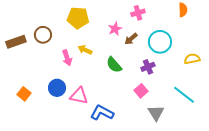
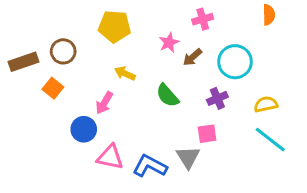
pink arrow: (67, 58) -> (104, 103), moved, turned 49
yellow semicircle: (192, 59) -> (266, 104), moved
pink square: (141, 91) -> (207, 134), turned 32
orange square: (24, 94) -> (53, 88), moved
pink triangle: (79, 96) -> (110, 157), moved
gray triangle: (156, 113) -> (188, 157), moved

